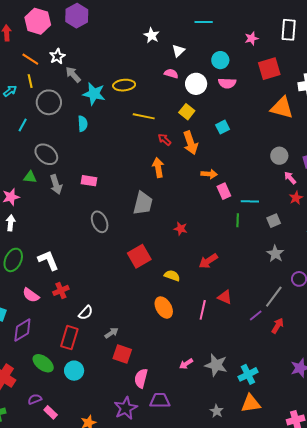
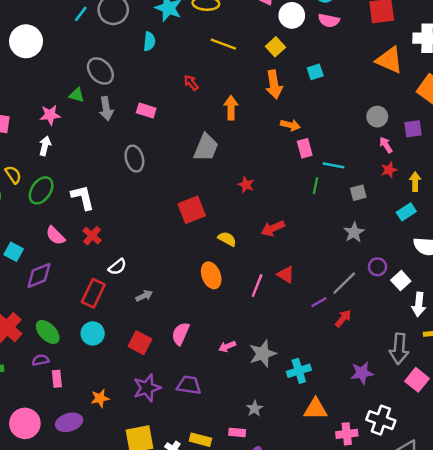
cyan line: (23, 125) -> (81, 14), moved
red arrow: (164, 140) -> (191, 83), moved
gray ellipse: (100, 222) -> (134, 159), moved
red cross: (61, 290) -> (92, 236), turned -35
red square: (122, 354) -> (140, 343), moved
green ellipse: (43, 363) -> (48, 332), moved
gray star: (216, 365) -> (263, 354), turned 30
pink semicircle: (141, 378) -> (181, 334), moved
orange triangle: (251, 403) -> (316, 409), moved
pink rectangle: (51, 412) -> (57, 379), turned 32

